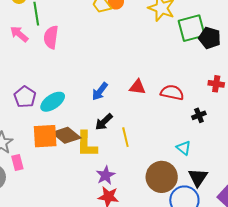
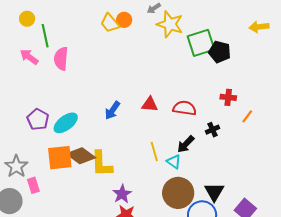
black arrow: (104, 122) -> (186, 144), moved
yellow line: (125, 137) -> (154, 152), moved
cyan triangle: (184, 148) -> (174, 162), moved

